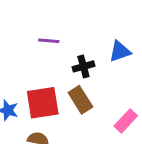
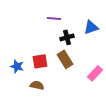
purple line: (49, 41) -> (54, 18), moved
red square: (43, 103) -> (40, 61), size x0.7

